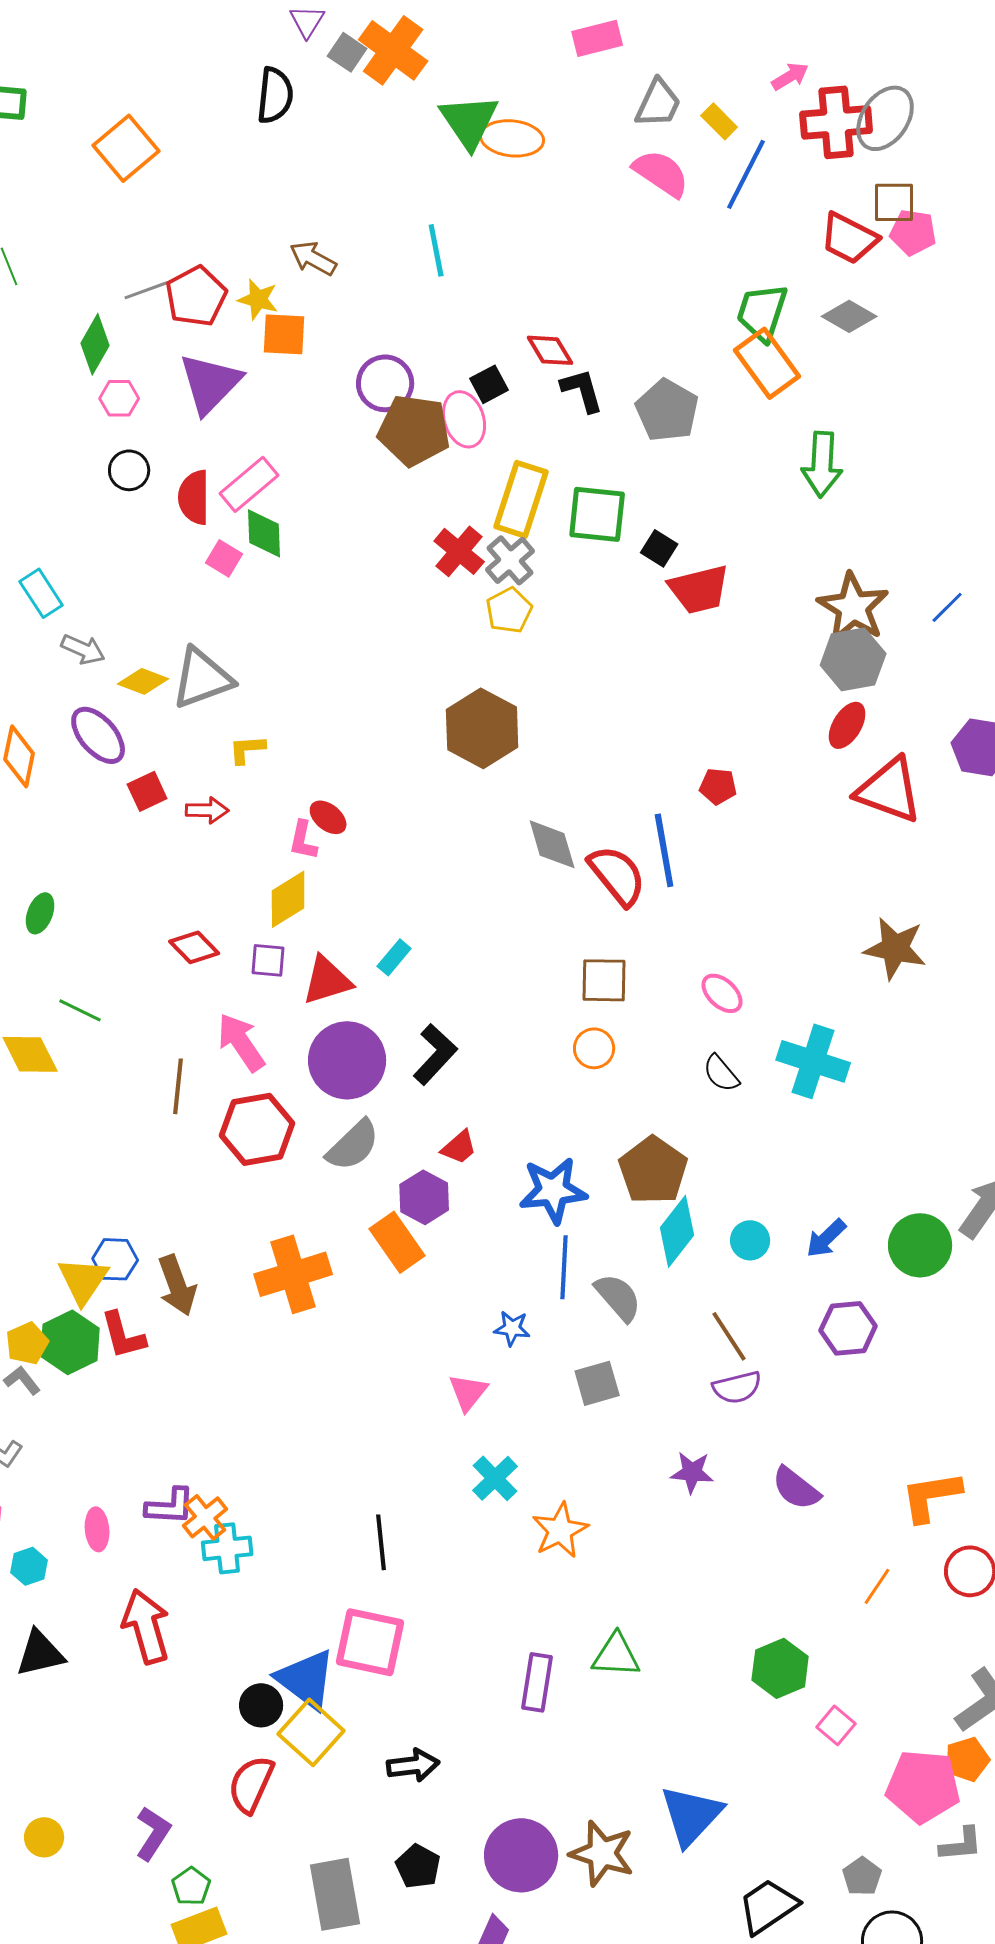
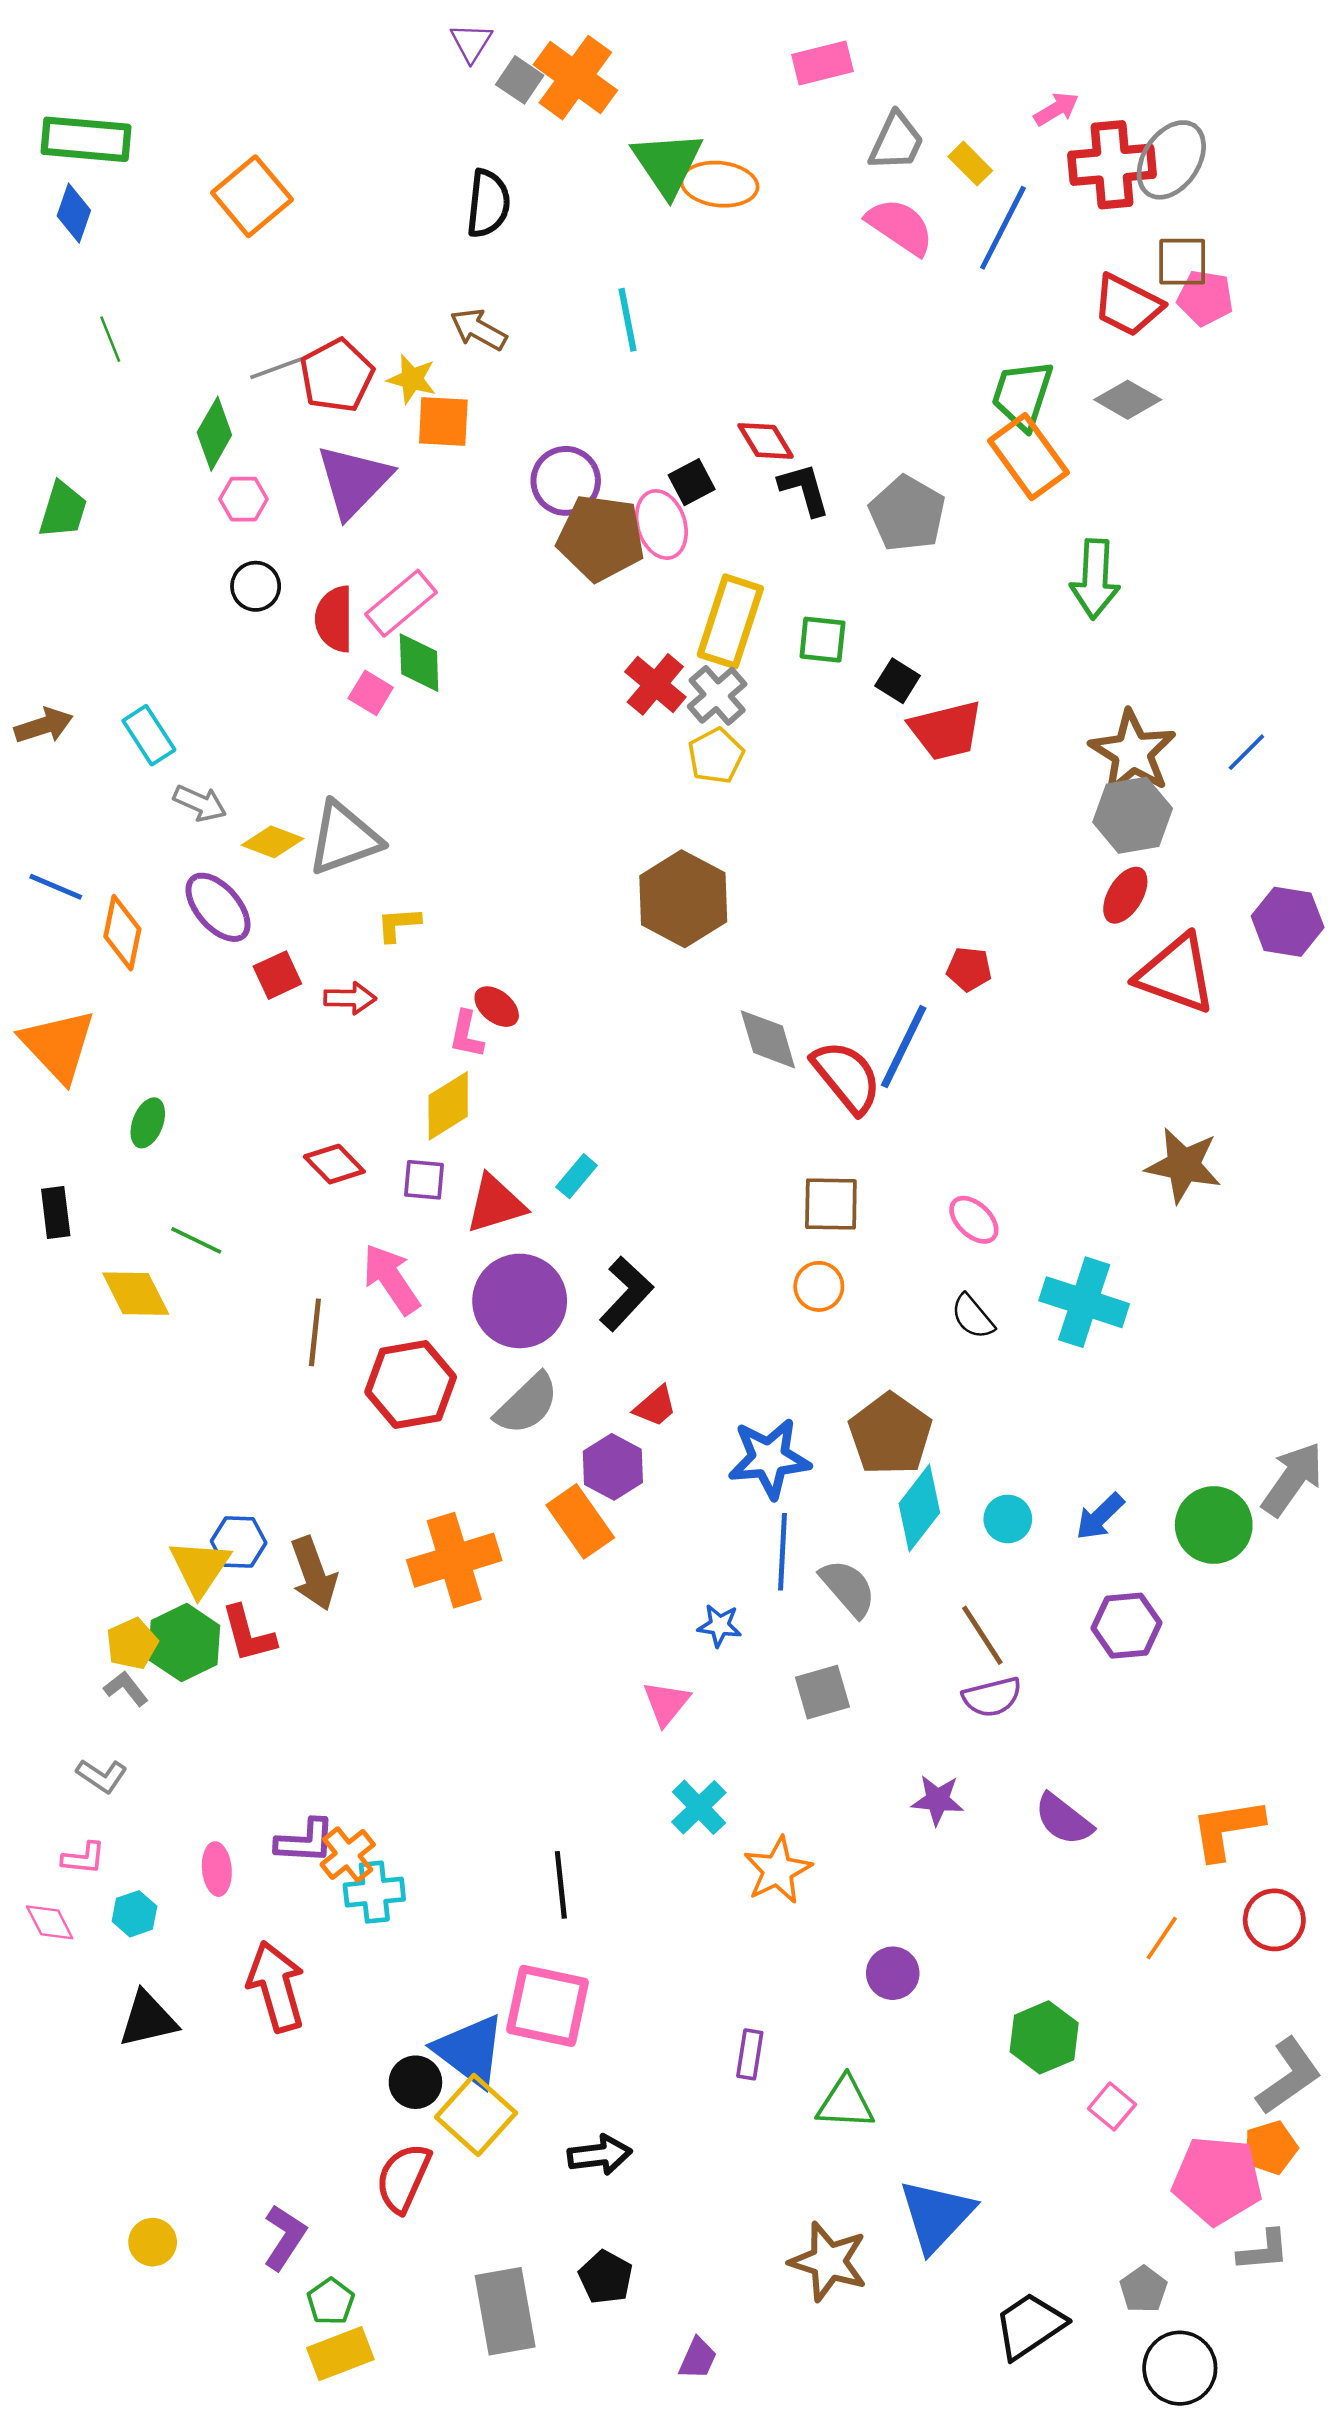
black semicircle: (275, 95) -> (488, 203), moved
green square: (597, 514) -> (822, 640), size x0.7
blue line: (664, 850) -> (904, 1047), turned 36
green triangle: (616, 1655) -> (845, 2103), moved
purple rectangle: (537, 1682) -> (750, 2054), size x0.7
purple circle: (521, 1855) -> (893, 1973), moved, size x0.6

